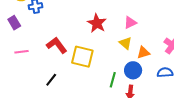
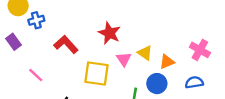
pink triangle: (130, 23) -> (124, 59), moved, turned -32
red L-shape: (57, 45) -> (66, 45), moved
pink line: (22, 52) -> (36, 75), moved, turned 56

